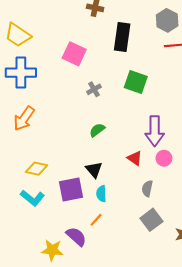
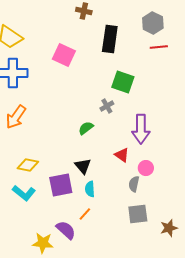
gray cross: (94, 89) -> (107, 106), moved
pink circle: (164, 158) -> (146, 168), moved
gray square: (151, 220) -> (138, 214), turned 30

